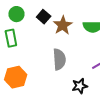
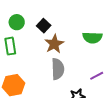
brown star: (63, 25) -> (54, 44), moved

